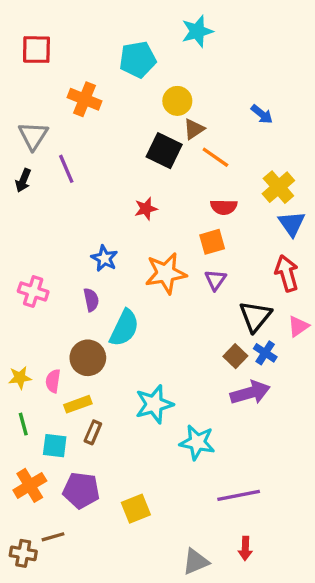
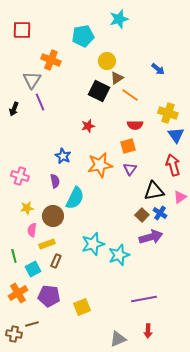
gray triangle: (33, 136) -> (32, 80), moved
yellow cross: (278, 187) -> (168, 113), turned -30
black triangle: (255, 316) -> (154, 191), turned 40
yellow star: (20, 378) -> (27, 208), moved
cyan star: (197, 442) -> (119, 255), moved, turned -30
cyan square: (55, 446) -> (33, 269), turned -35

